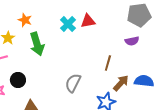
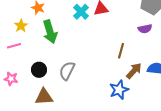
black circle: (18, 80) -> (39, 70), moved
gray semicircle: (73, 83) -> (67, 71), moved

